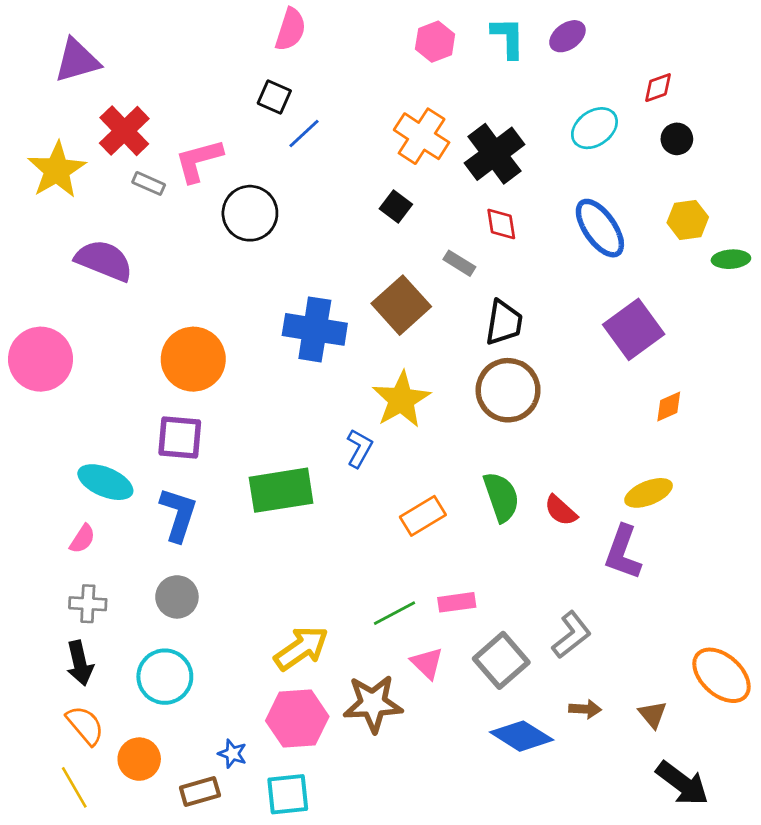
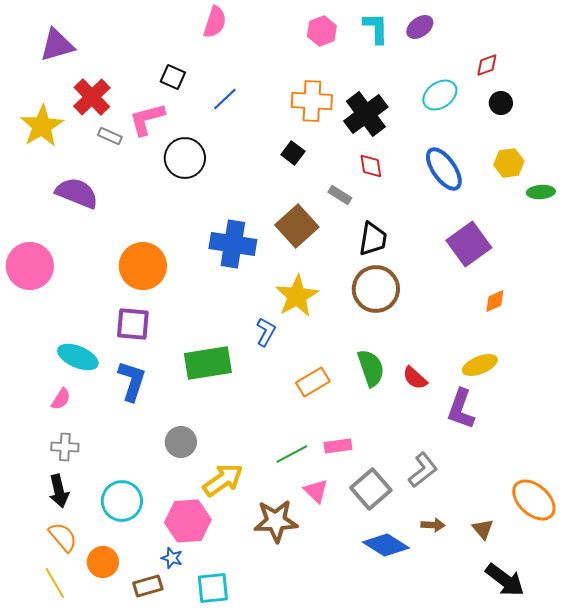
black square: (274, 97) -> (173, 77), moved
orange cross: (422, 136) -> (312, 101), turned -30
gray circle: (177, 597) -> (181, 442), moved
pink hexagon: (297, 719) -> (188, 521), moved

